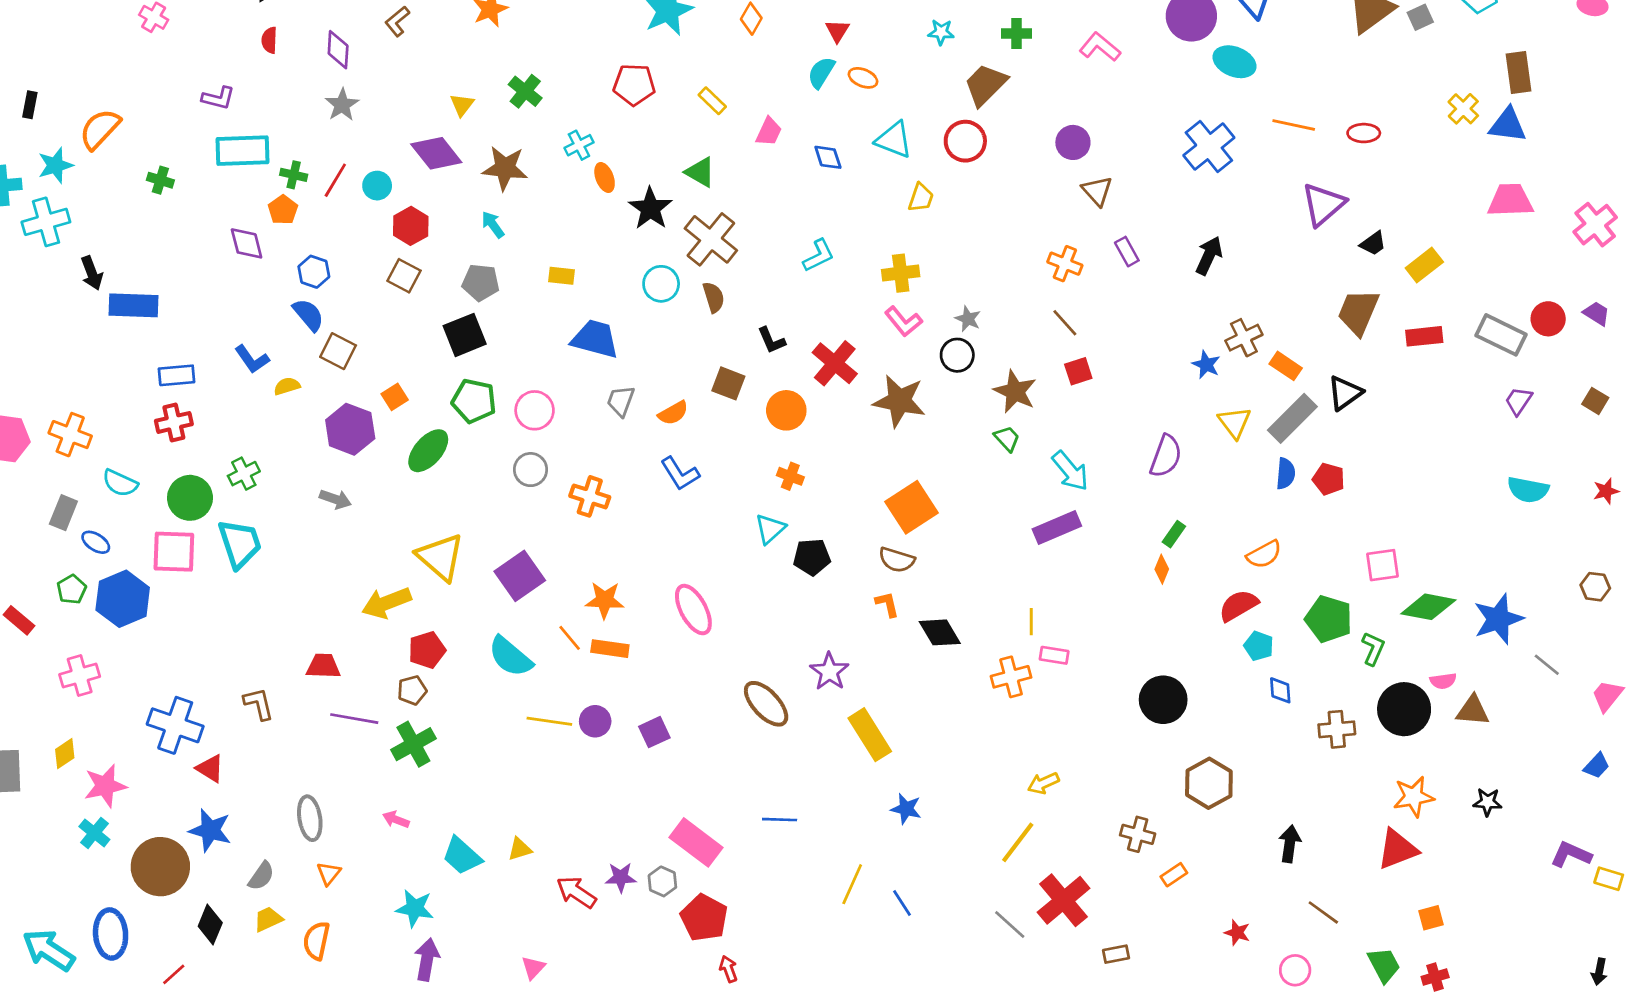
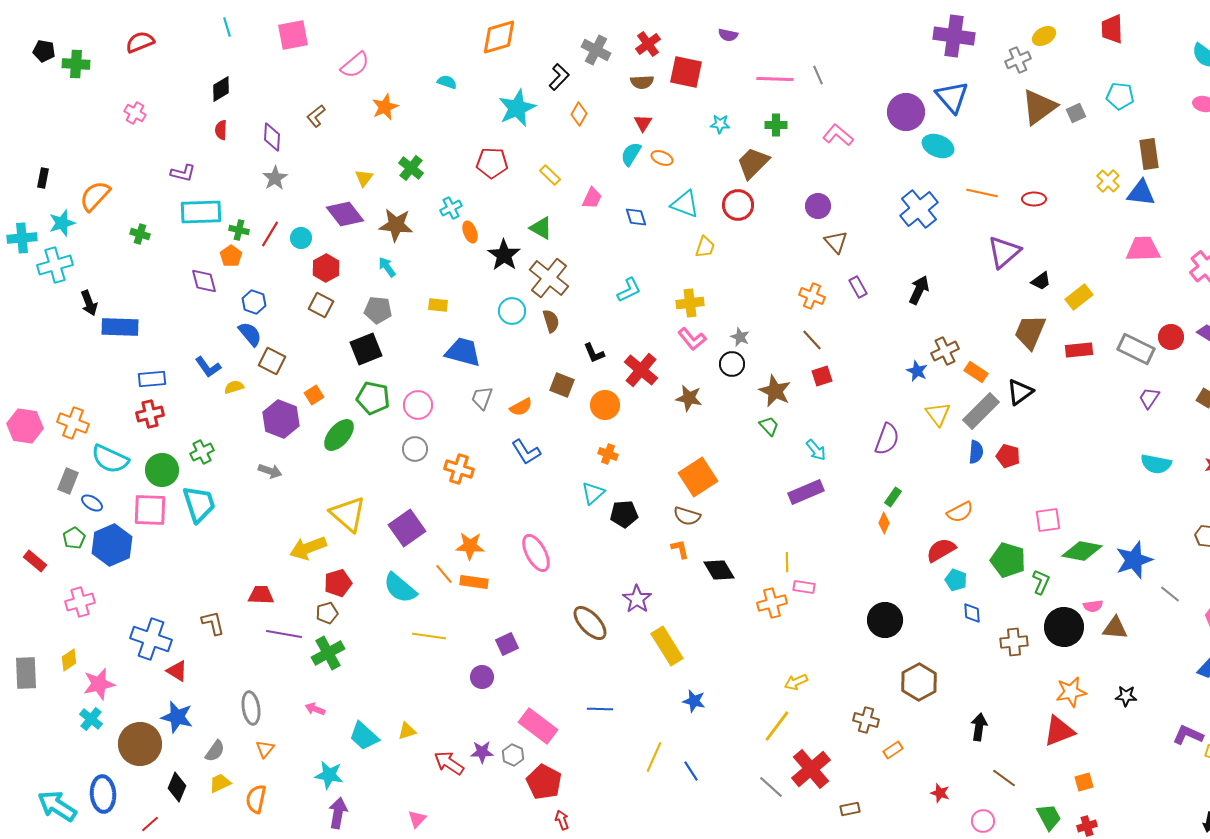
brown star: (899, 401) -> (689, 398), size x0.7
cyan arrow: (1070, 471) -> (816, 450), size x0.7
cyan semicircle: (120, 483) -> (110, 459), size x1.4
purple circle: (595, 721) -> (482, 677), moved

